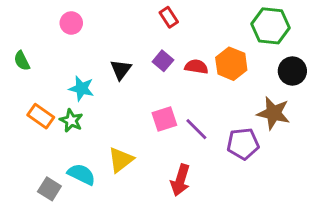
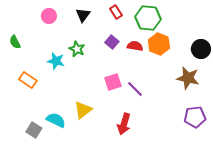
green hexagon: (271, 26) -> (148, 18), moved
black triangle: (121, 70) -> (83, 15), moved
green star: (71, 120) -> (77, 49), moved
purple pentagon: (243, 144) -> (195, 117), moved

